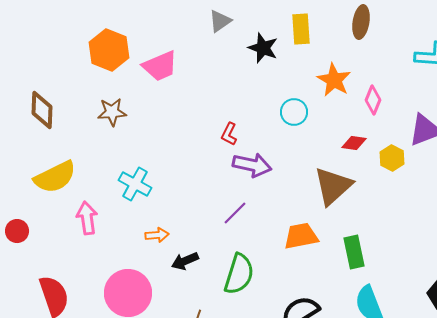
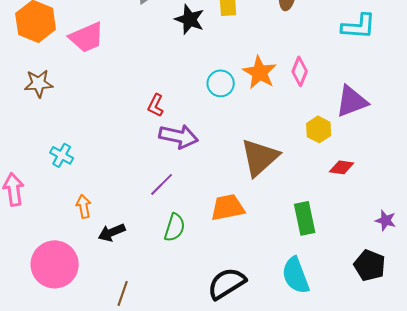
orange star: (334, 80) -> (260, 72), moved
red diamond: (354, 143) -> (342, 167), moved
cyan cross: (135, 184) -> (62, 155), size x0.7
orange arrow: (157, 235) -> (84, 206), turned -95
green rectangle: (354, 252) -> (305, 218), moved
green semicircle: (239, 274) -> (175, 227), moved, size x0.7

